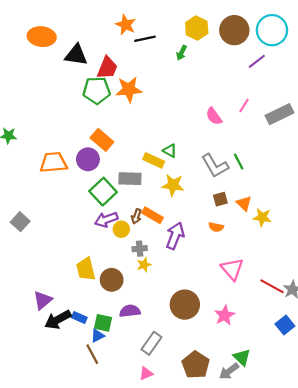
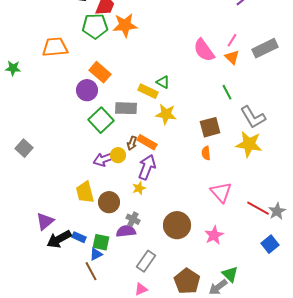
pink semicircle: (214, 116) -> (204, 50), size x1.4
orange trapezoid: (54, 163) -> (55, 47), moved
gray L-shape: (215, 166) -> (253, 117), moved
brown square: (220, 199) -> (210, 127), size x1.5
orange triangle: (244, 203) -> (232, 57), moved
yellow star: (262, 217) -> (249, 144), size x1.5
purple arrow: (106, 220) -> (104, 159), moved
orange semicircle: (216, 227) -> (206, 153), turned 72
purple arrow: (175, 236) -> (147, 167), moved
gray cross: (140, 249) -> (133, 219), moved, turned 32

